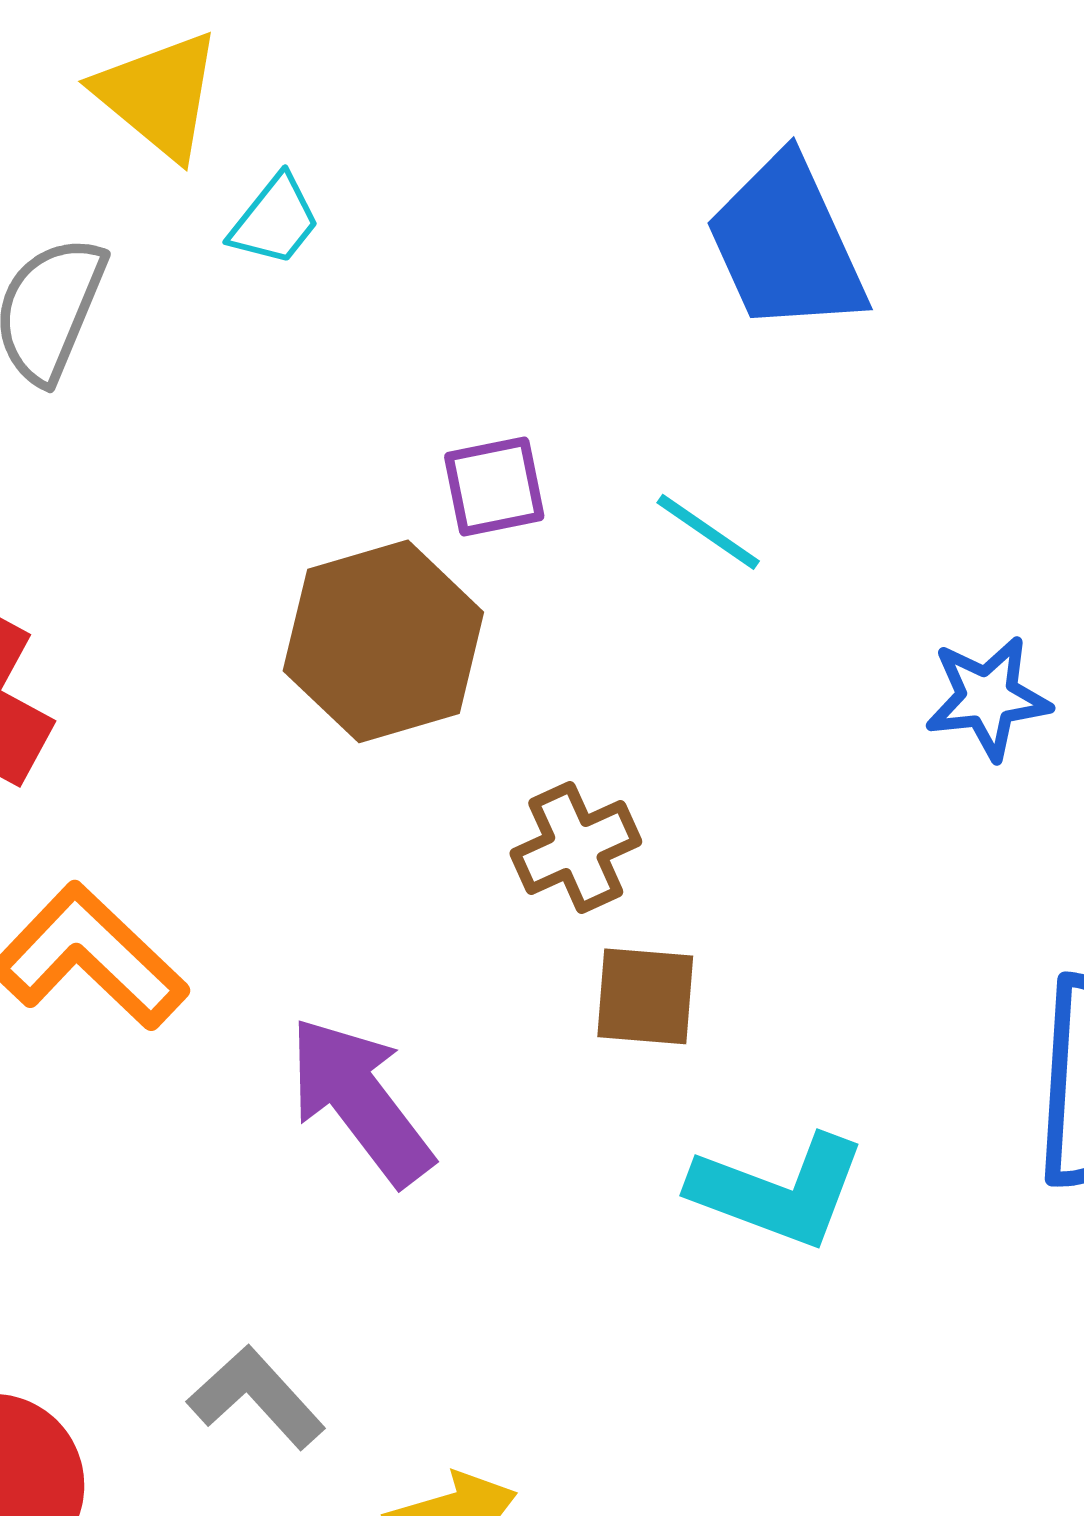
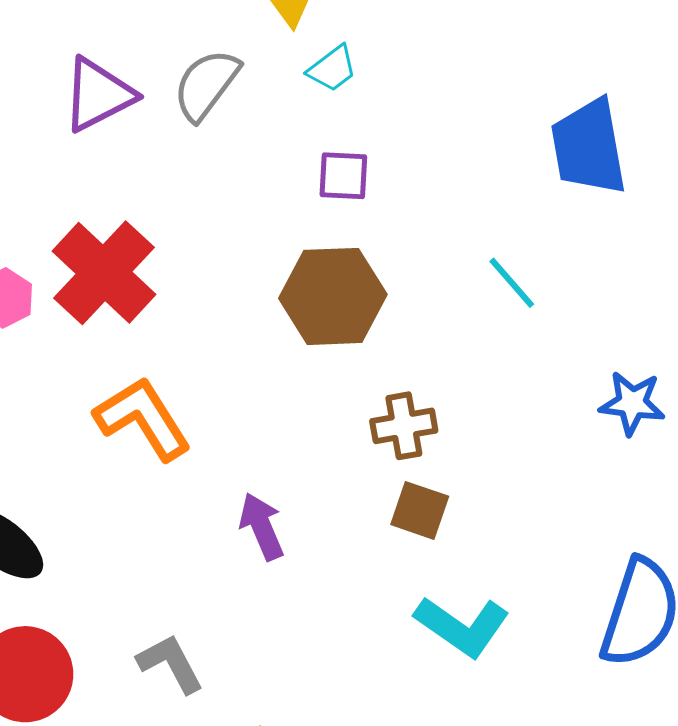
purple square: (494, 486) -> (343, 176), moved
purple arrow: (360, 1101) -> (262, 527), size x0.7

